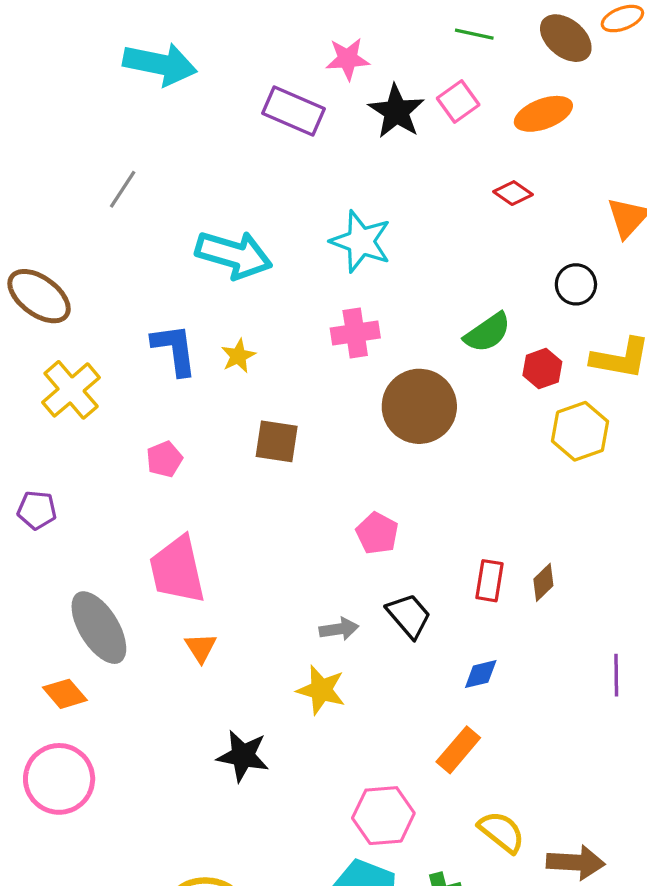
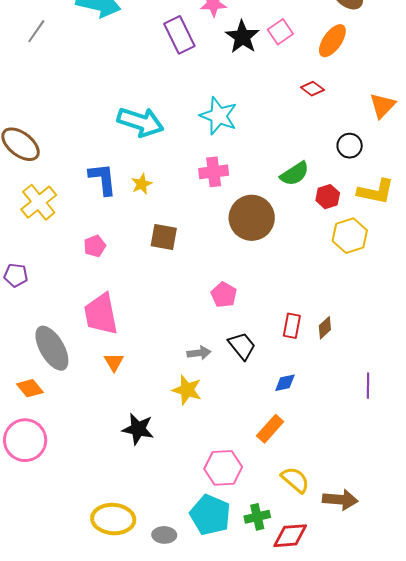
purple rectangle: (294, 111) -> (179, 35), turned 39
orange ellipse: (543, 114) -> (332, 41), turned -36
gray line: (123, 189) -> (36, 31), moved

